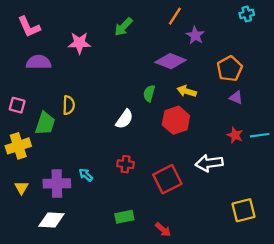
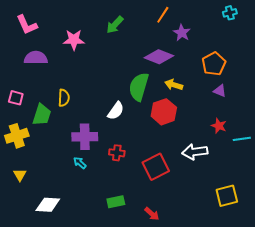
green semicircle: (149, 93) -> (139, 87), size x1.8
cyan line: (260, 135) -> (242, 139), moved
purple cross: (57, 183) -> (85, 137), moved

